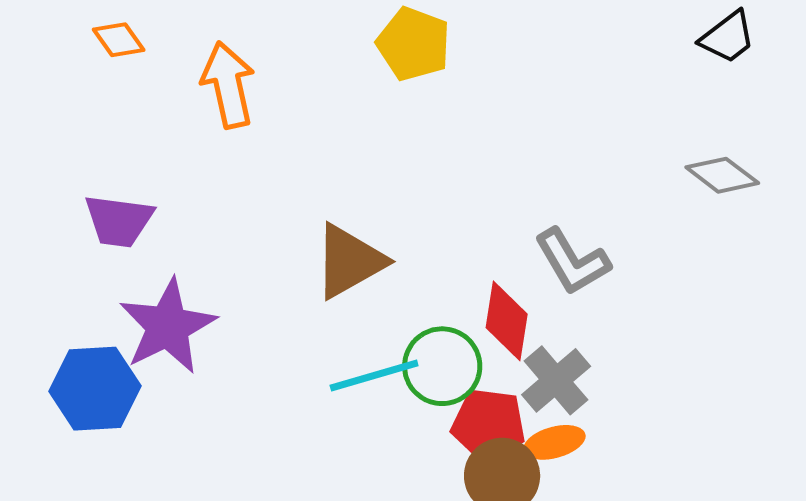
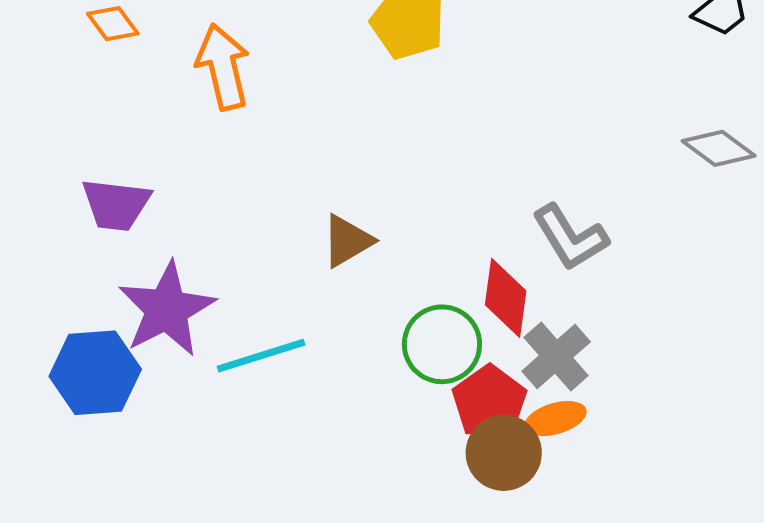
brown triangle: (349, 261) -> (347, 241), size x0.7
cyan line: (374, 375) -> (261, 356), moved
red pentagon: (489, 425) -> (489, 402), turned 30

